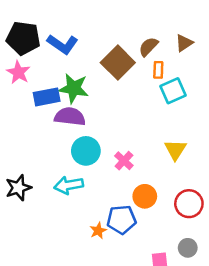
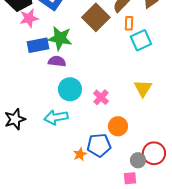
pink star: (18, 72) -> (29, 18), moved, turned 30
purple semicircle: (70, 117) -> (57, 61), size x0.7
red circle: (189, 204) -> (154, 153), moved
gray circle: (188, 248) -> (138, 160), moved

